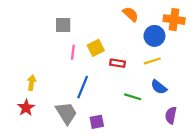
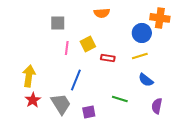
orange semicircle: (131, 14) -> (102, 13), moved, turned 133
yellow arrow: (32, 83) -> (29, 76), size x1.5
green line: (133, 97) -> (120, 99), moved
red star: (26, 108) -> (33, 100), moved

